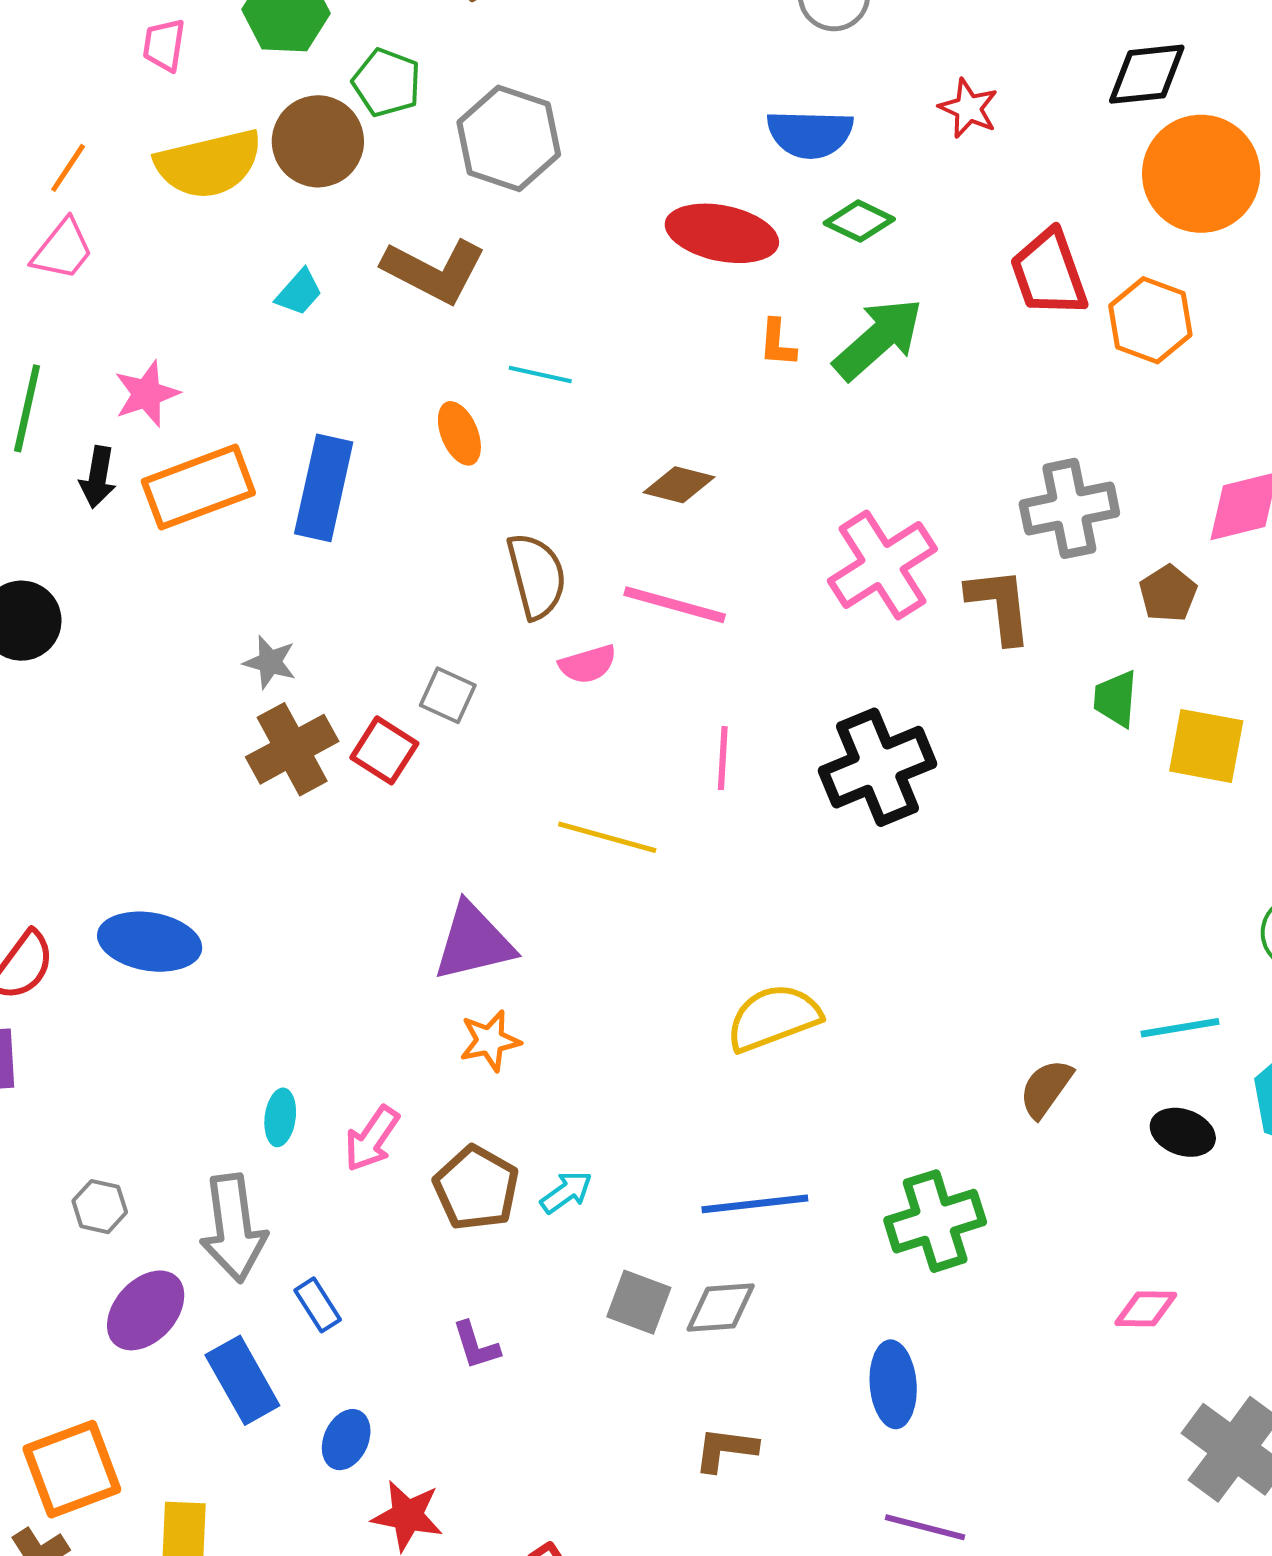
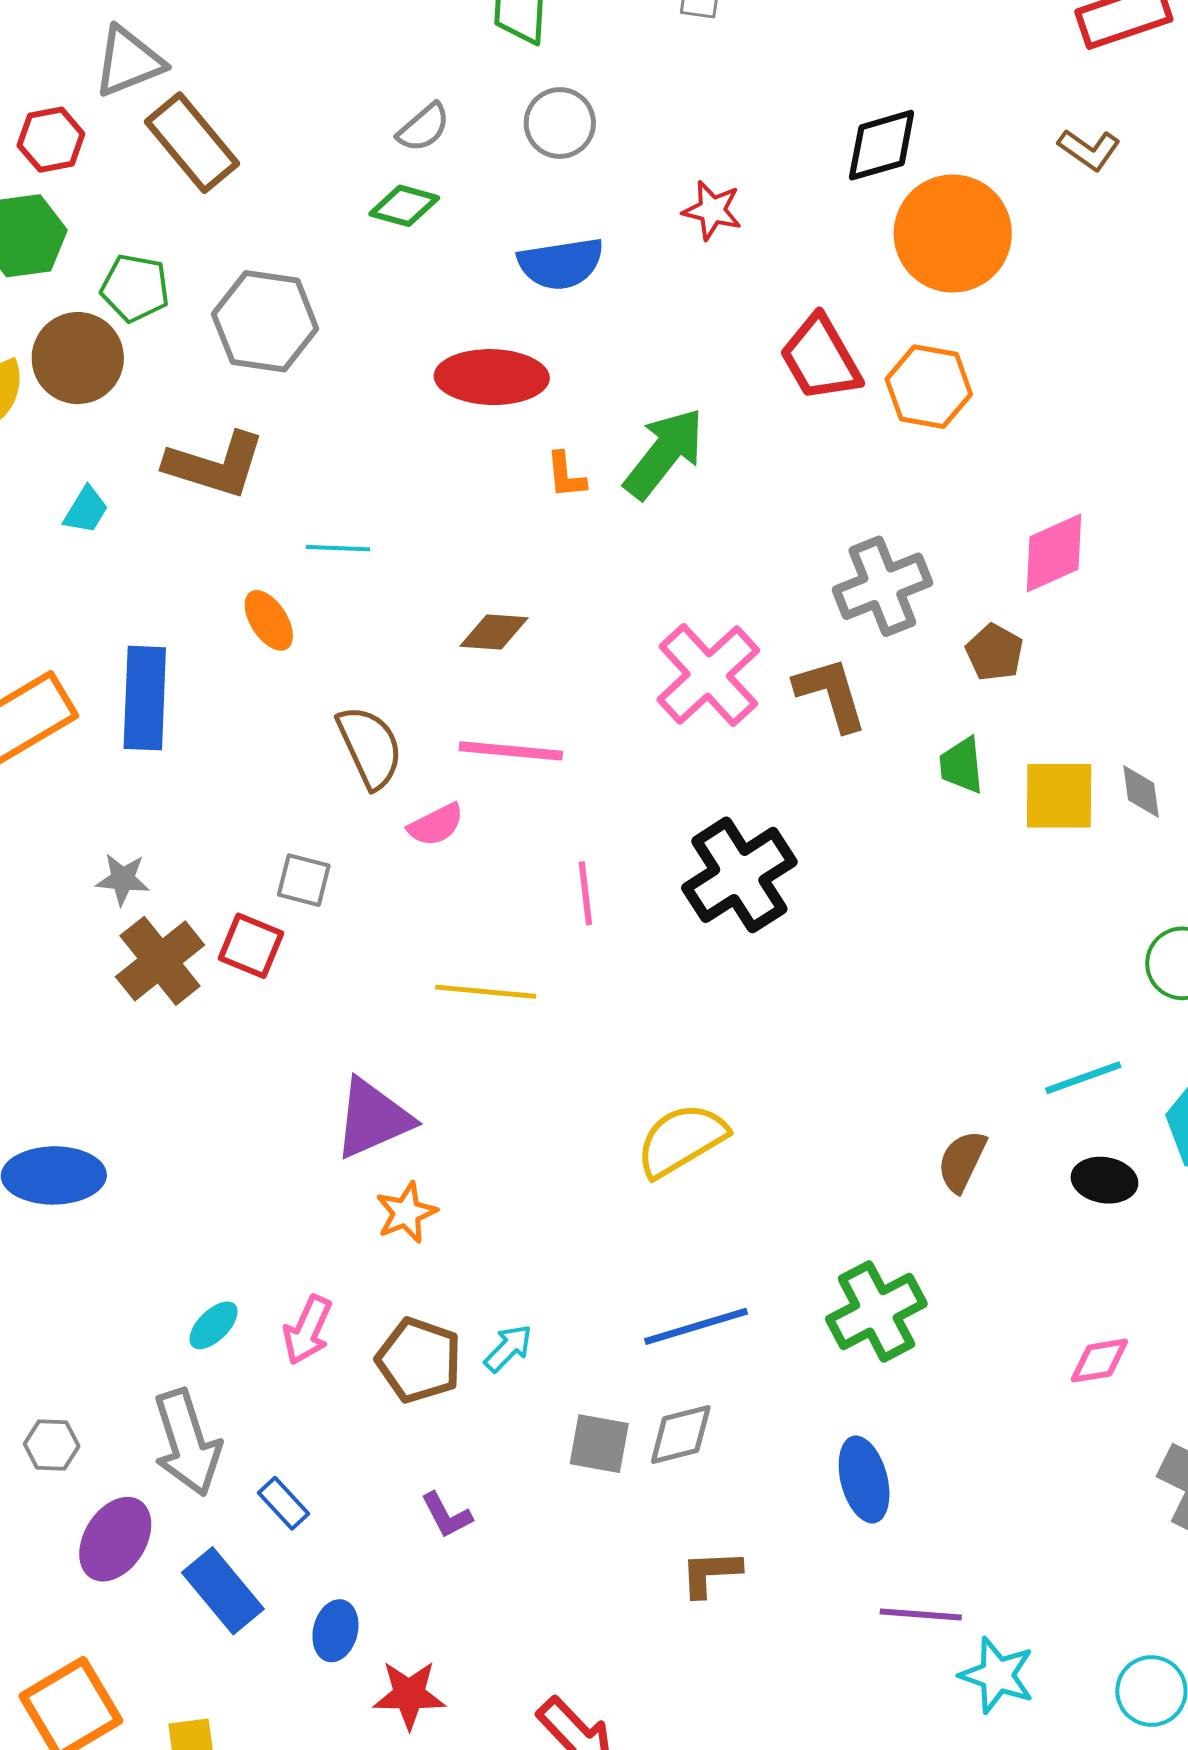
green diamond: (859, 221) -> (404, 206), moved
cyan ellipse: (280, 1117) -> (214, 1325), turned 48

